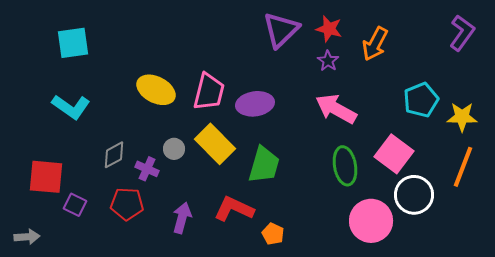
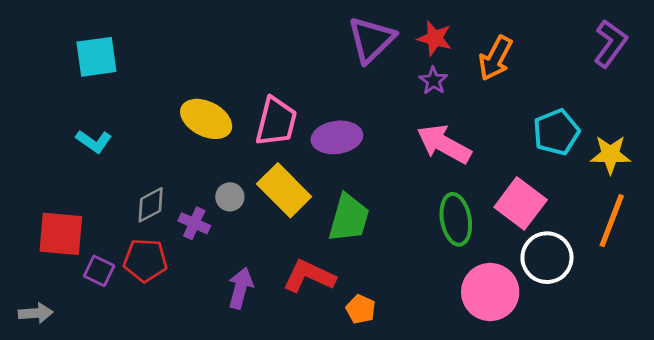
cyan L-shape: (71, 107) -> (94, 141), size x0.7
red pentagon: (127, 204) -> (145, 260), moved

